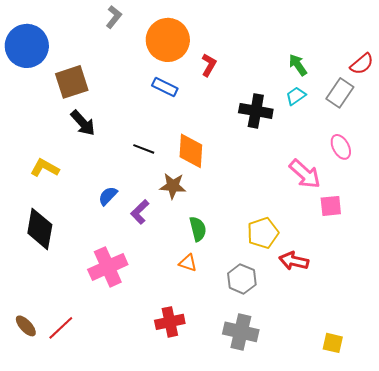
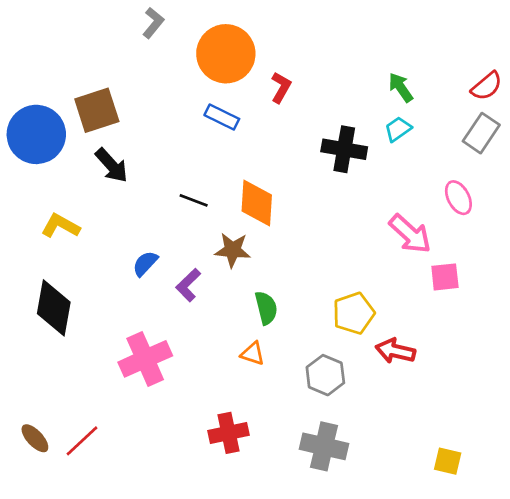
blue circle: (27, 46) -> (36, 134), moved
gray rectangle: (340, 93) -> (481, 133), moved

